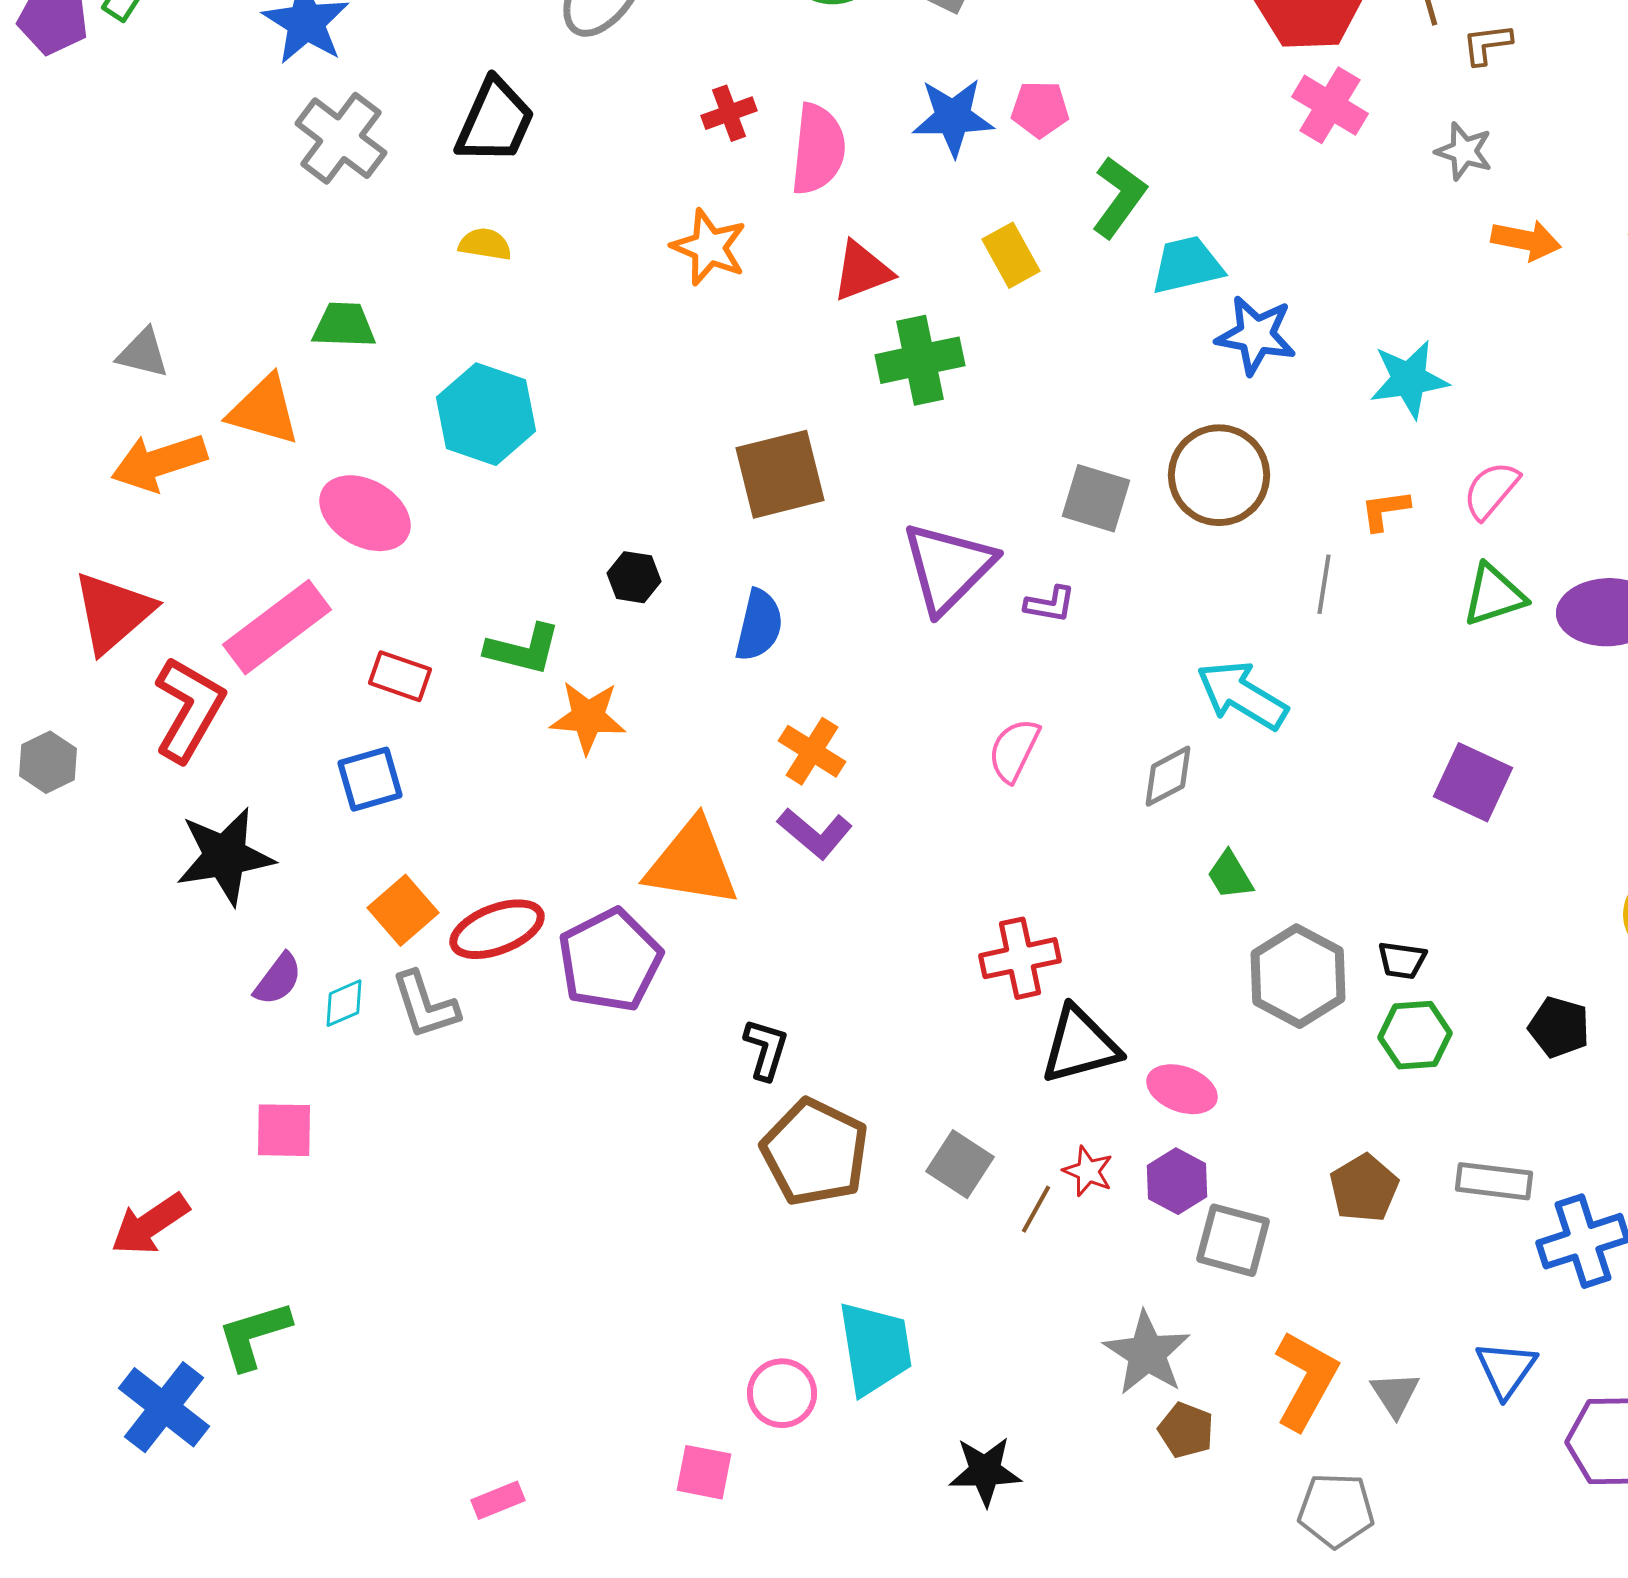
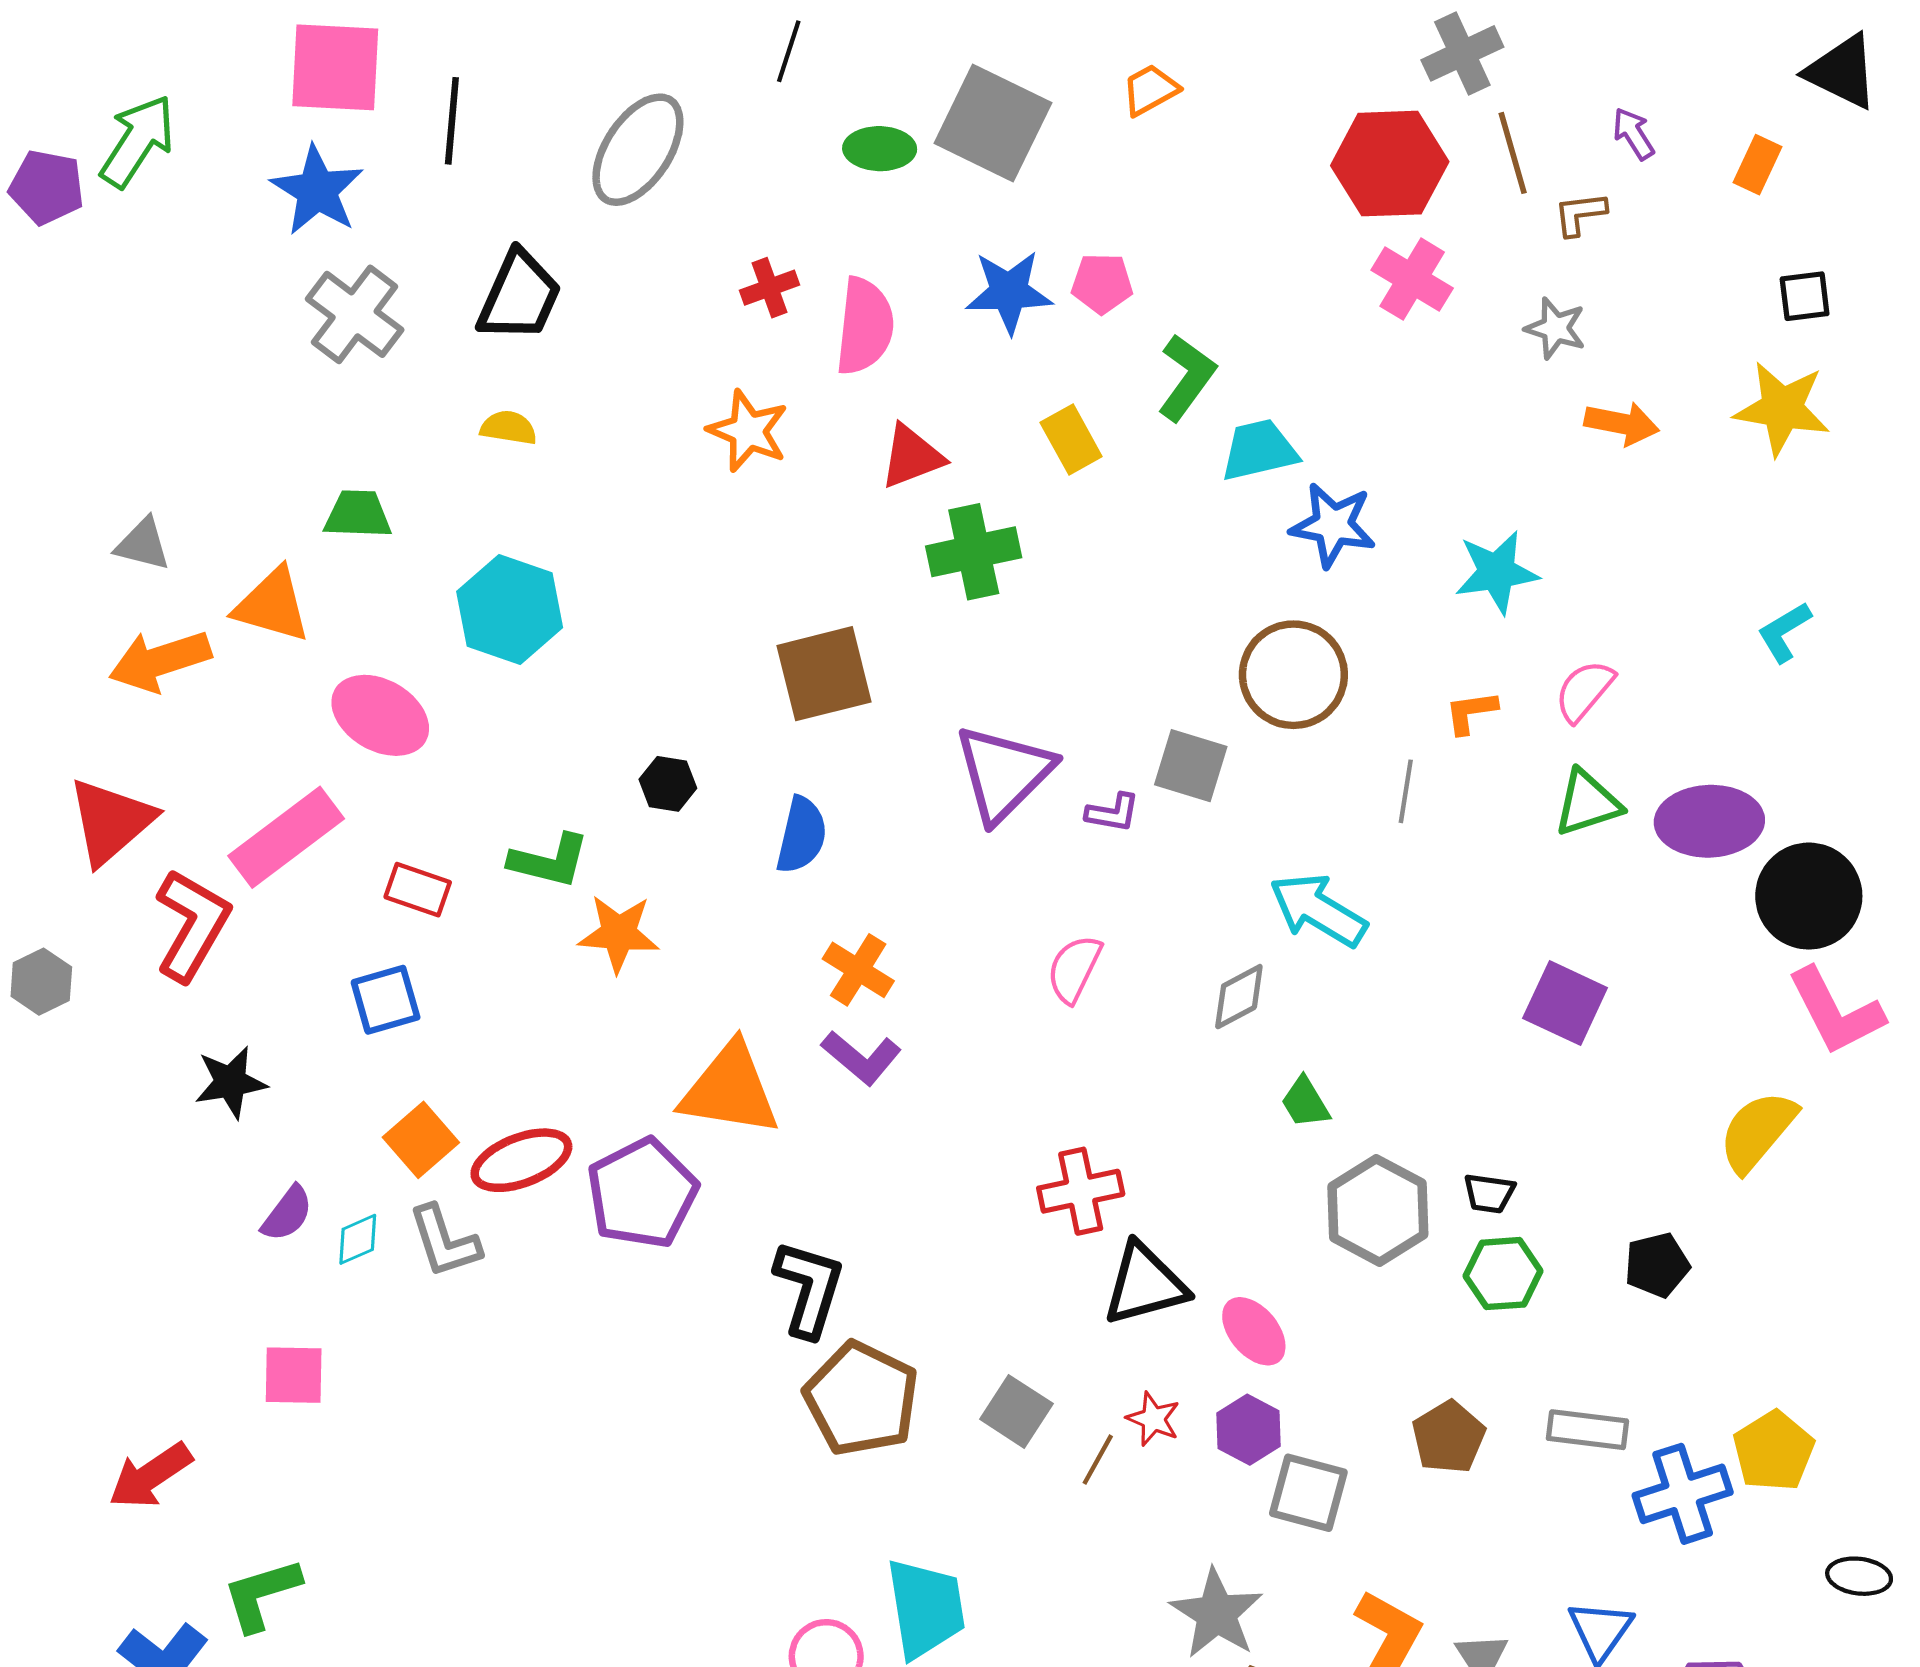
gray square: (1096, 498) -> (1191, 766), moved
black star: (225, 856) -> (231, 1082), size x0.7
black pentagon: (1559, 1027) -> (1657, 1265), turned -30
black L-shape: (766, 1049) -> (809, 1289), size x1.5
pink ellipse: (1182, 1089) -> (1254, 1331), turned 30

